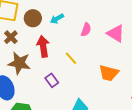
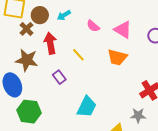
pink semicircle: (86, 30) -> (93, 26), turned 112
brown cross: (11, 37) -> (26, 29), moved
orange trapezoid: (109, 73) -> (117, 57), moved

